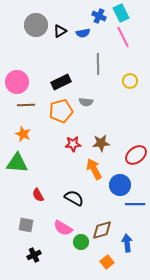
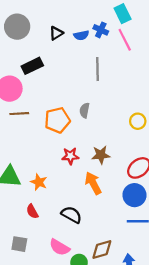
blue cross: (99, 16) -> (101, 30), moved
gray circle: (36, 25) -> (17, 27), moved
yellow circle: (130, 81) -> (138, 121), moved
black rectangle: (61, 82) -> (32, 66), moved
gray semicircle: (86, 102) -> (84, 110), turned 96
orange star: (23, 134) -> (39, 182), moved
blue circle: (120, 185) -> (134, 195), moved

